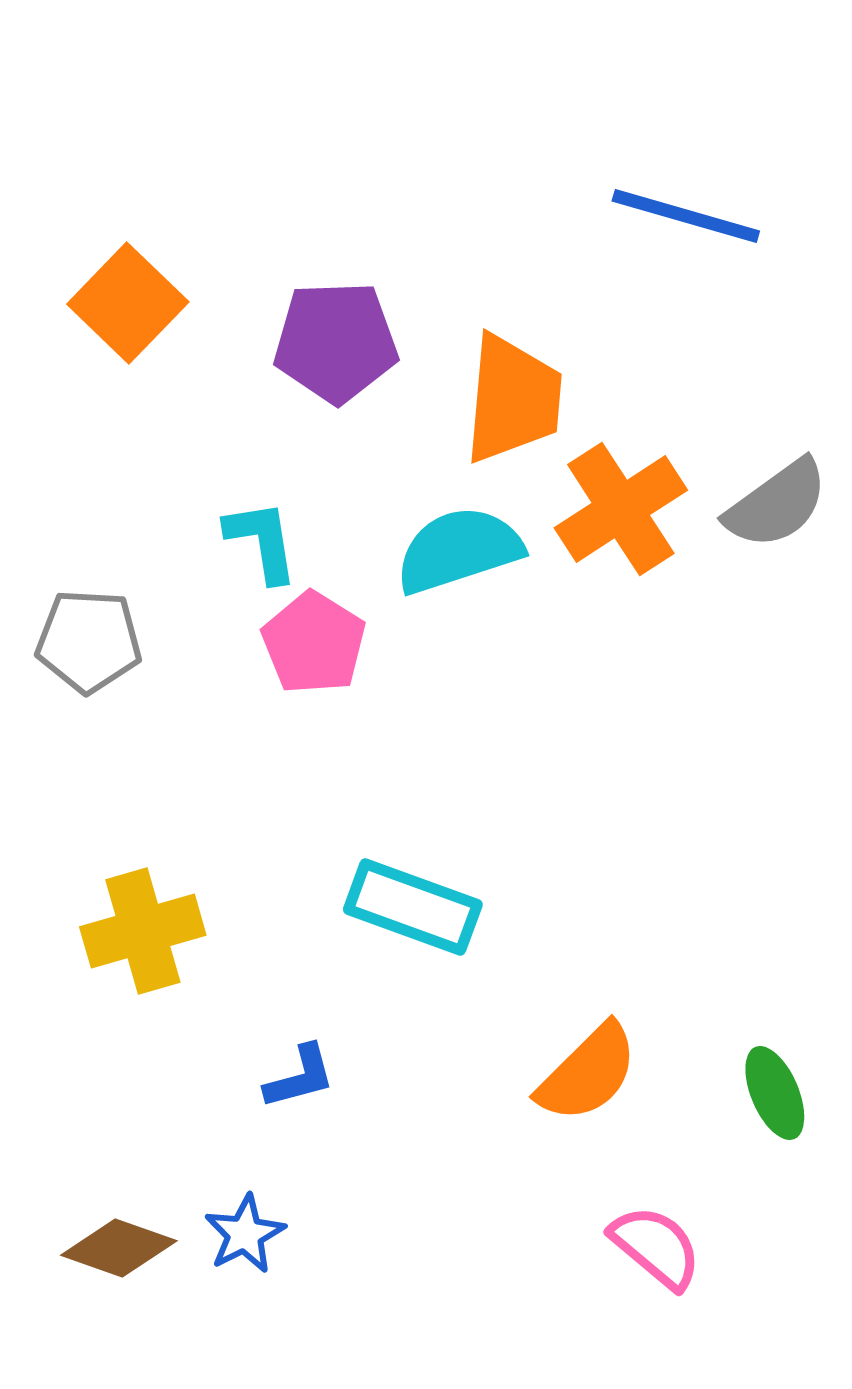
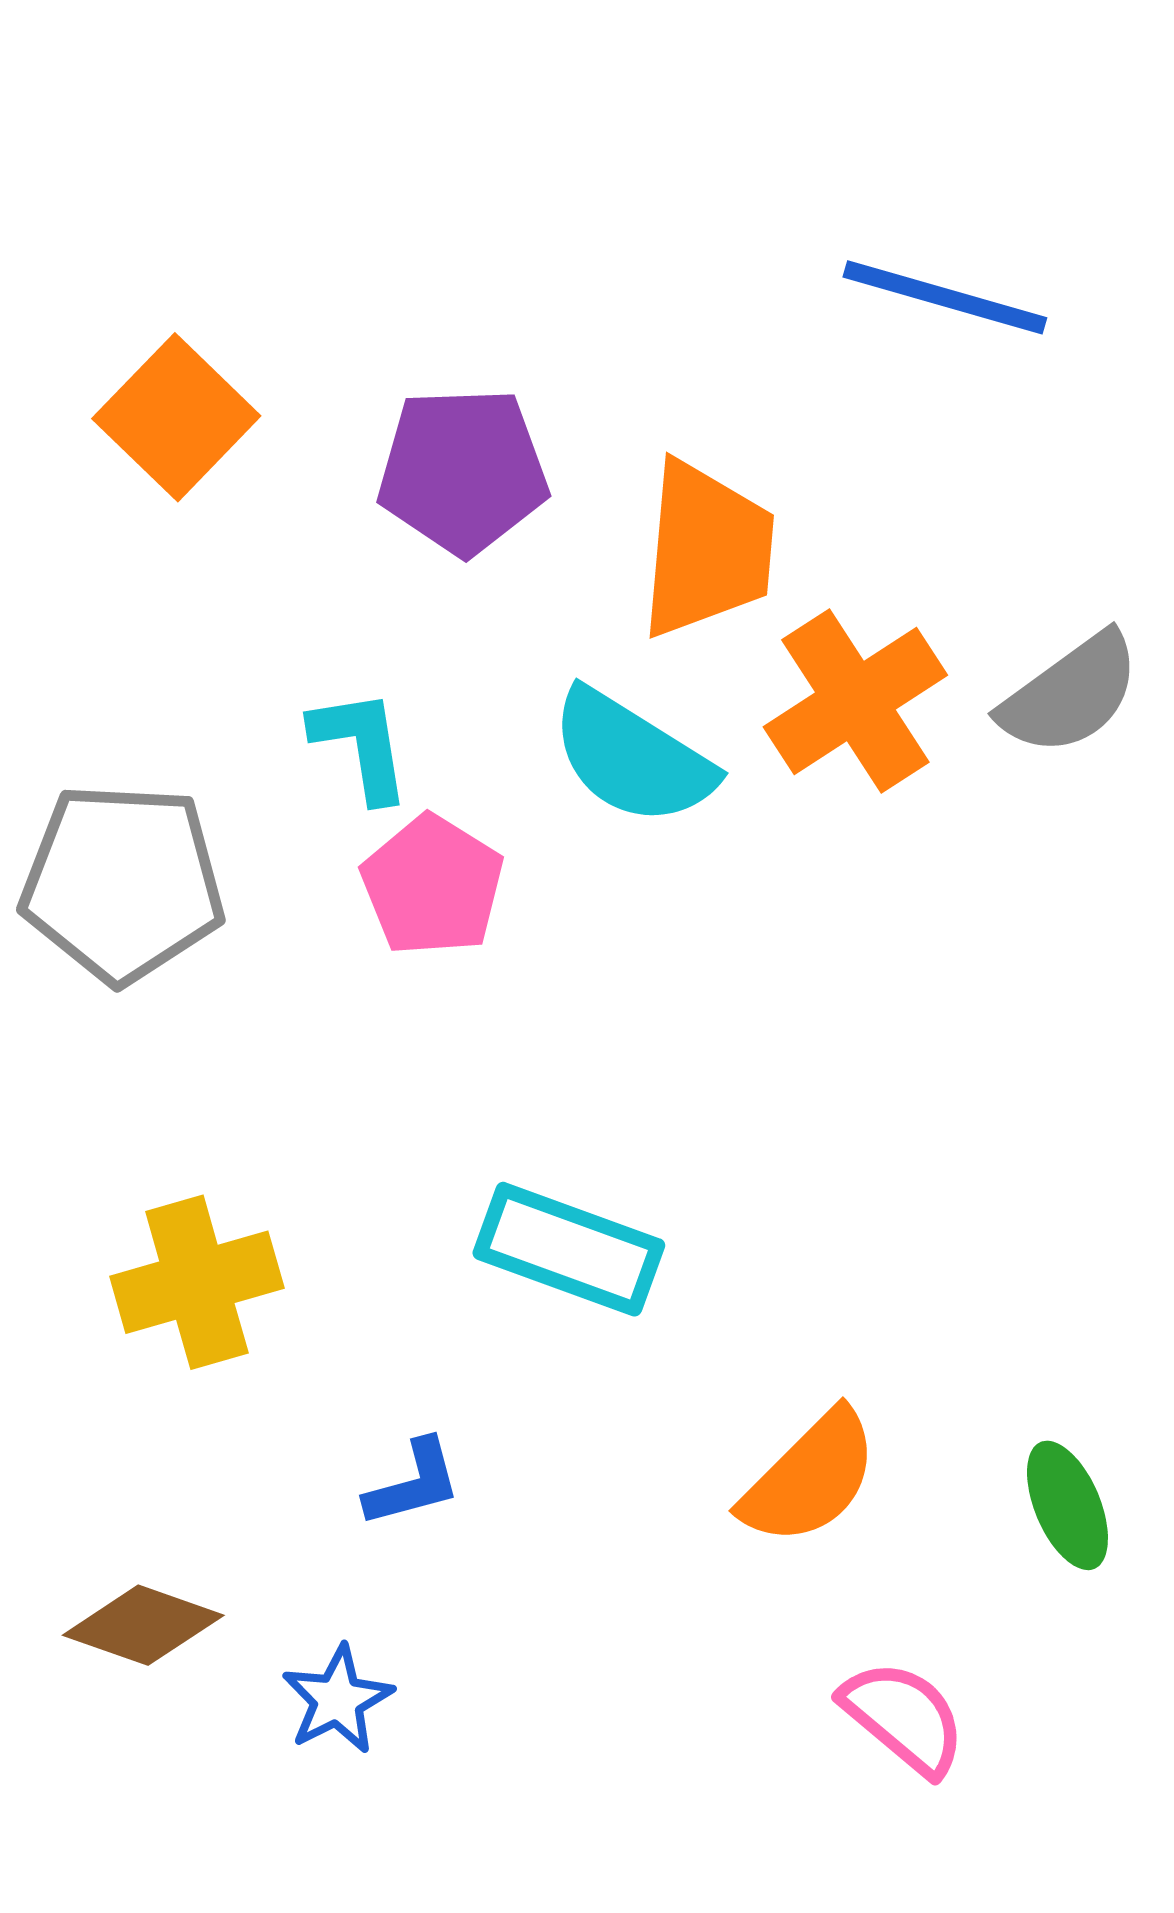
cyan semicircle: (459, 550) -> (632, 757), turned -130
gray pentagon: (89, 641) -> (123, 883), size x1.4
brown diamond: (119, 1248) -> (143, 1625), moved

